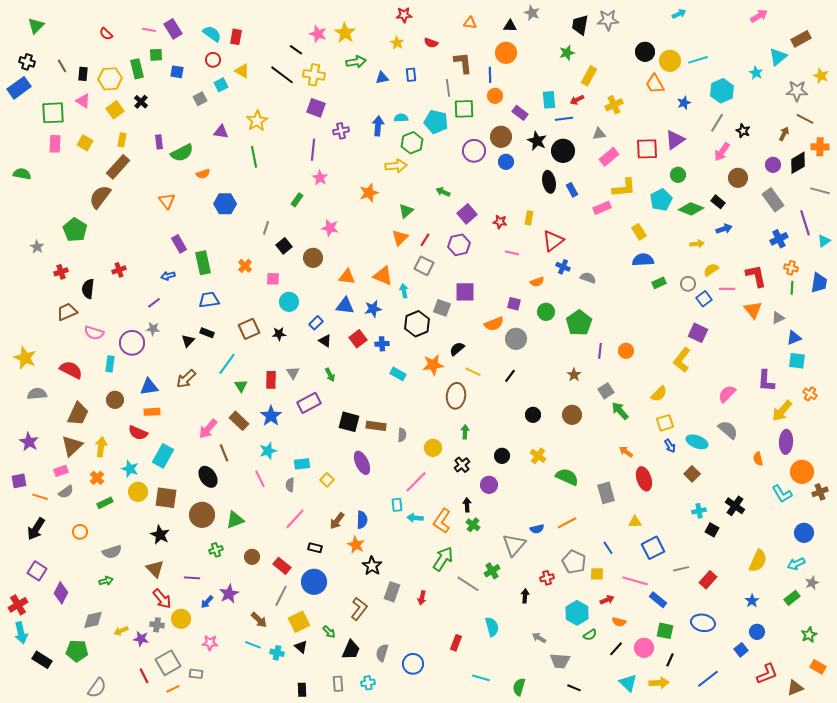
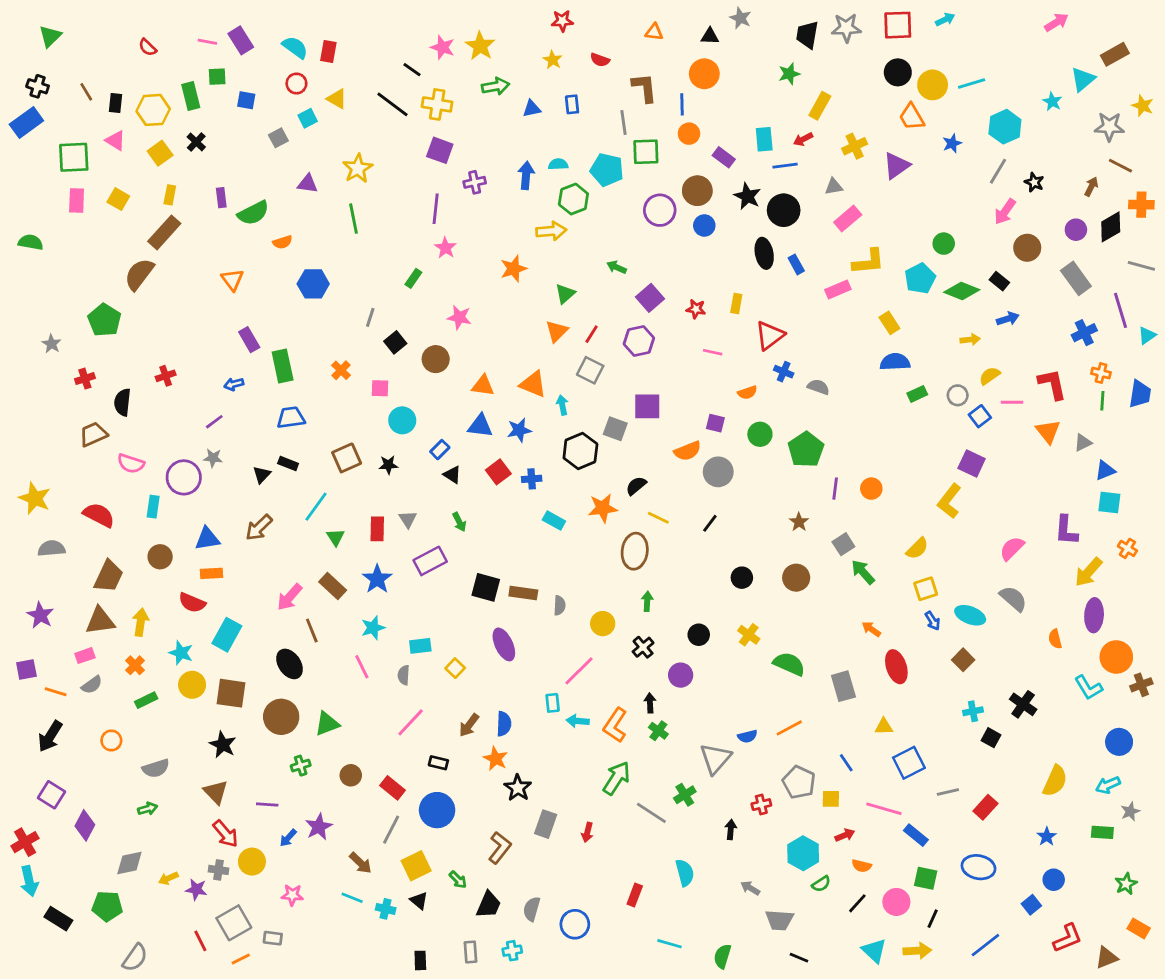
purple triangle: (675, 140) -> (896, 166), moved
red square: (647, 149) -> (898, 25), moved
brown triangle: (72, 446) -> (100, 621), turned 35
green rectangle: (792, 598) -> (1102, 832), turned 42

